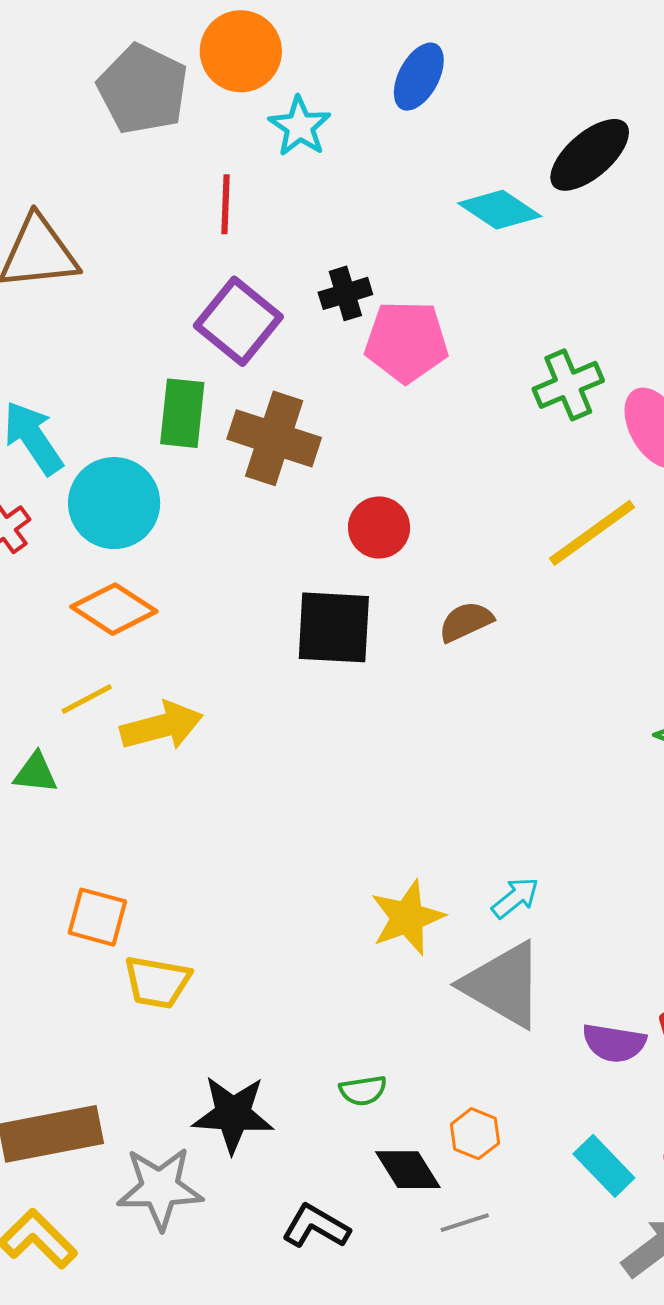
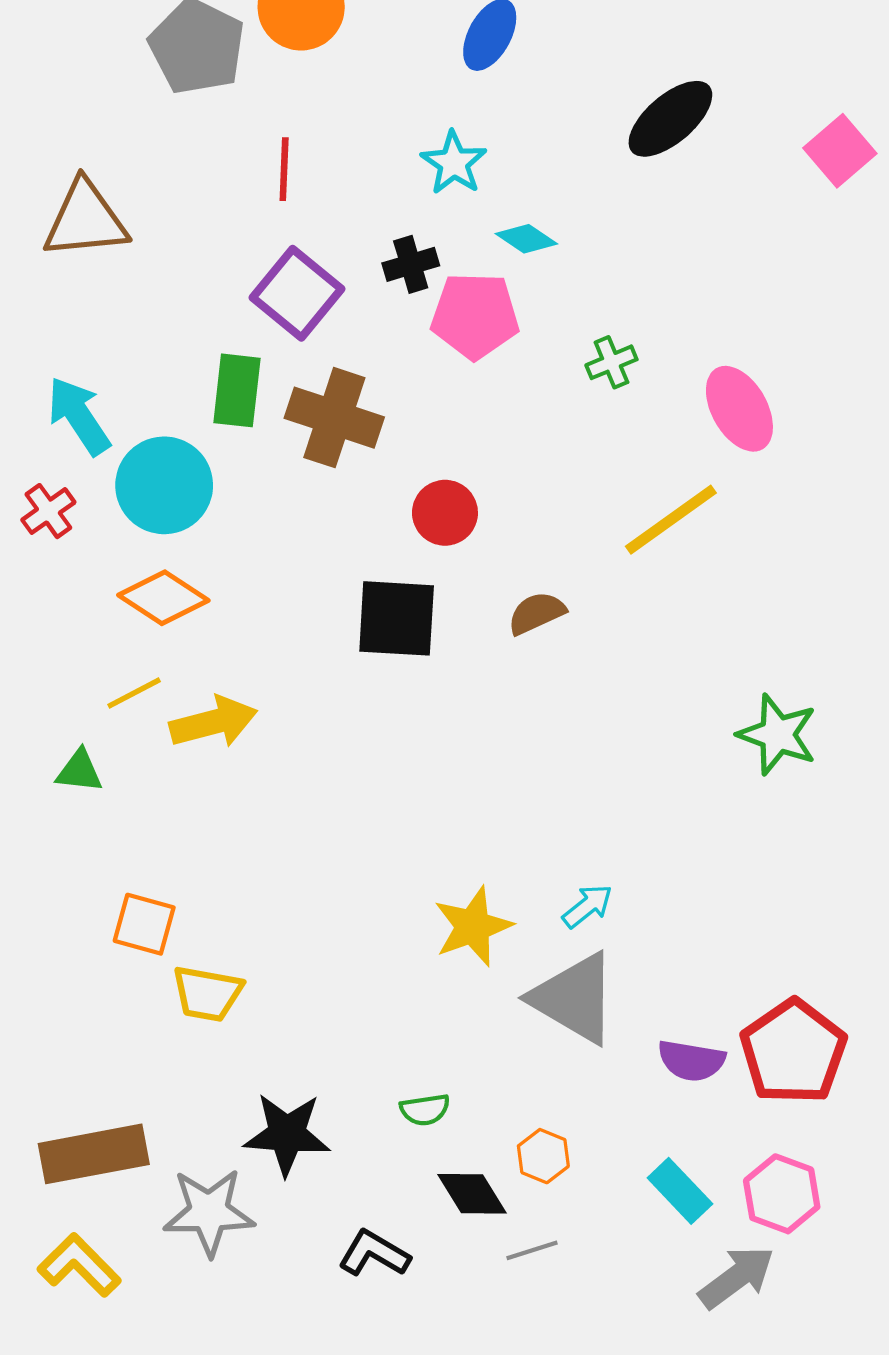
cyan star: (300, 126) -> (454, 163), moved
cyan diamond: (500, 210) -> (526, 239), moved, size x0.7
green cross: (568, 385) -> (611, 362), moved, size x0.7

